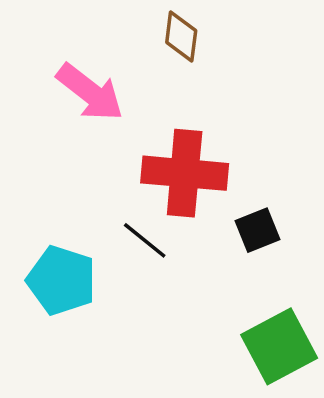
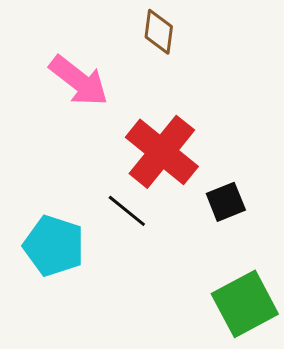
red cross: (185, 173) -> (162, 152), turned 34

